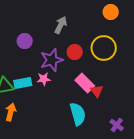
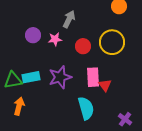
purple star: (52, 60) -> (60, 77), moved
pink star: (44, 79) -> (55, 39), moved
pink rectangle: (85, 83) -> (93, 77), turned 42

